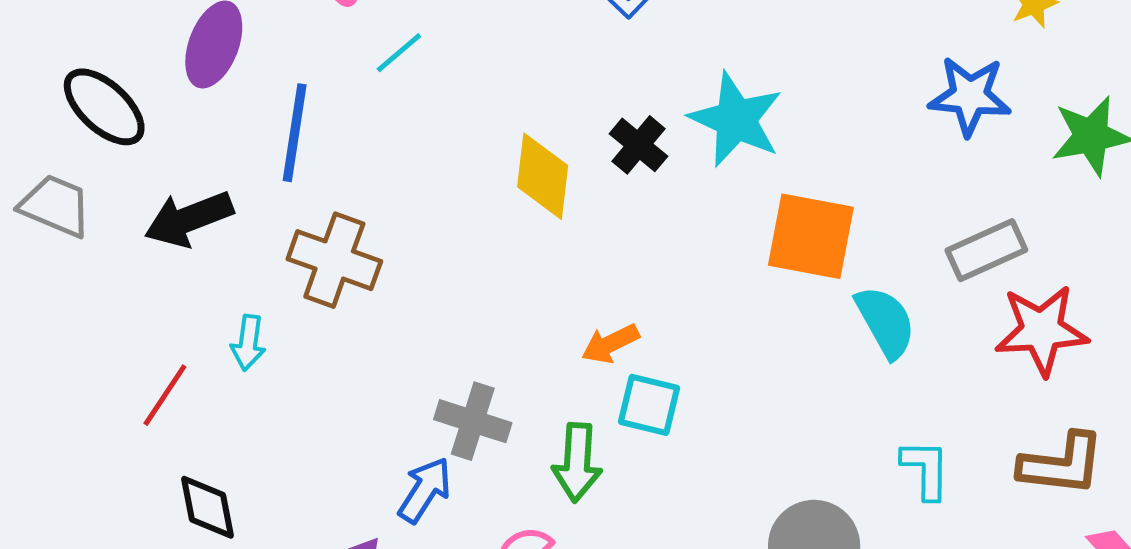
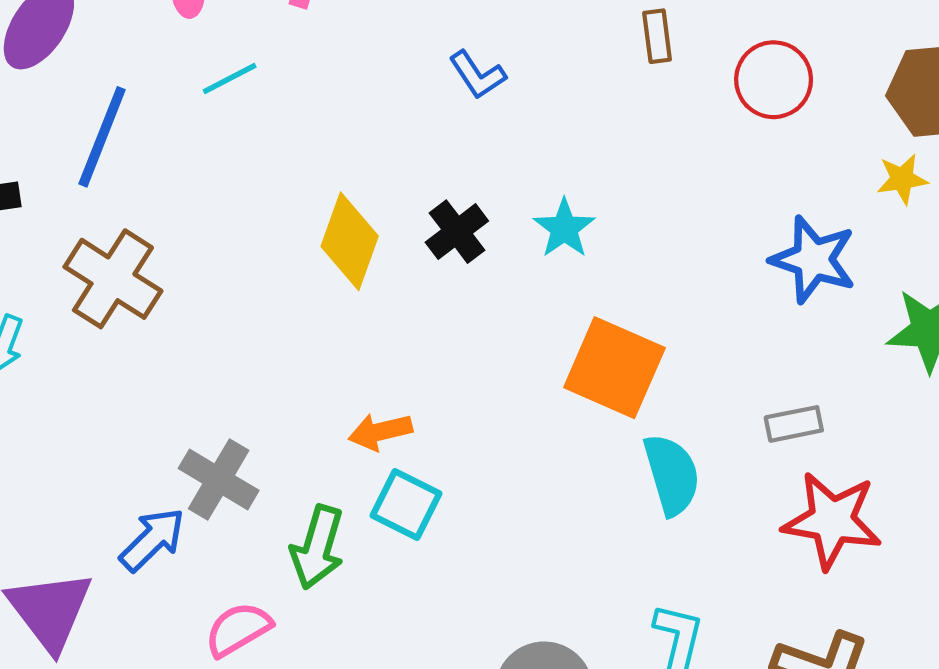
cyan star: (736, 120) -> (564, 228), size x0.6
gray rectangle: (986, 250) -> (794, 424), size x0.7

